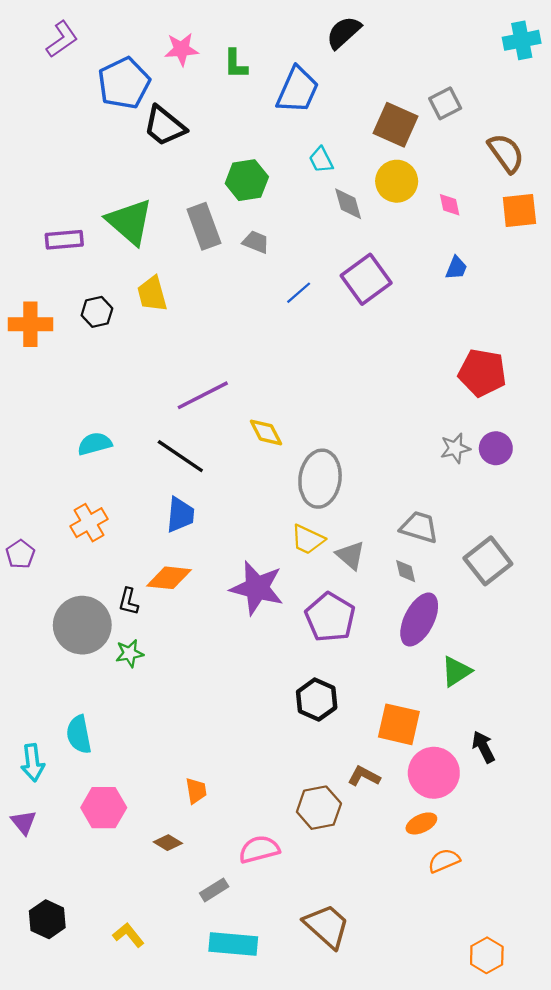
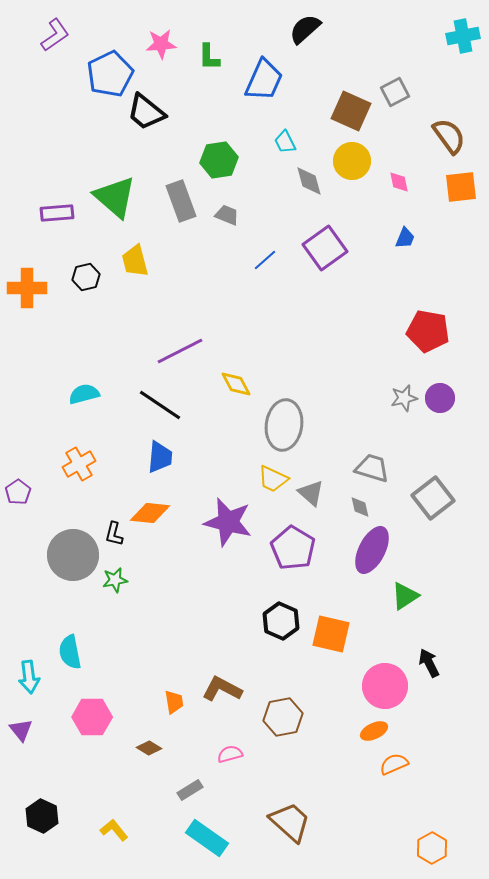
orange square: (399, 724) -> (331, 634), moved
brown L-shape: (364, 776) -> (222, 689), moved, size x1.4
pink semicircle: (259, 849) -> (230, 754), size x0.7
cyan rectangle: (233, 944) -> (207, 838), turned 30

